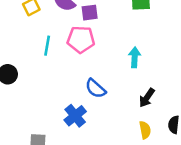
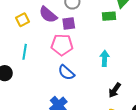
cyan line: (47, 46) -> (25, 52), moved
blue semicircle: (96, 88) -> (66, 73), moved

